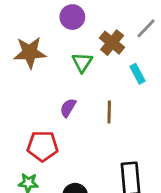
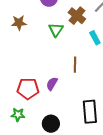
brown star: (30, 52) -> (19, 23), size x0.7
purple semicircle: (68, 108) -> (52, 84), moved

